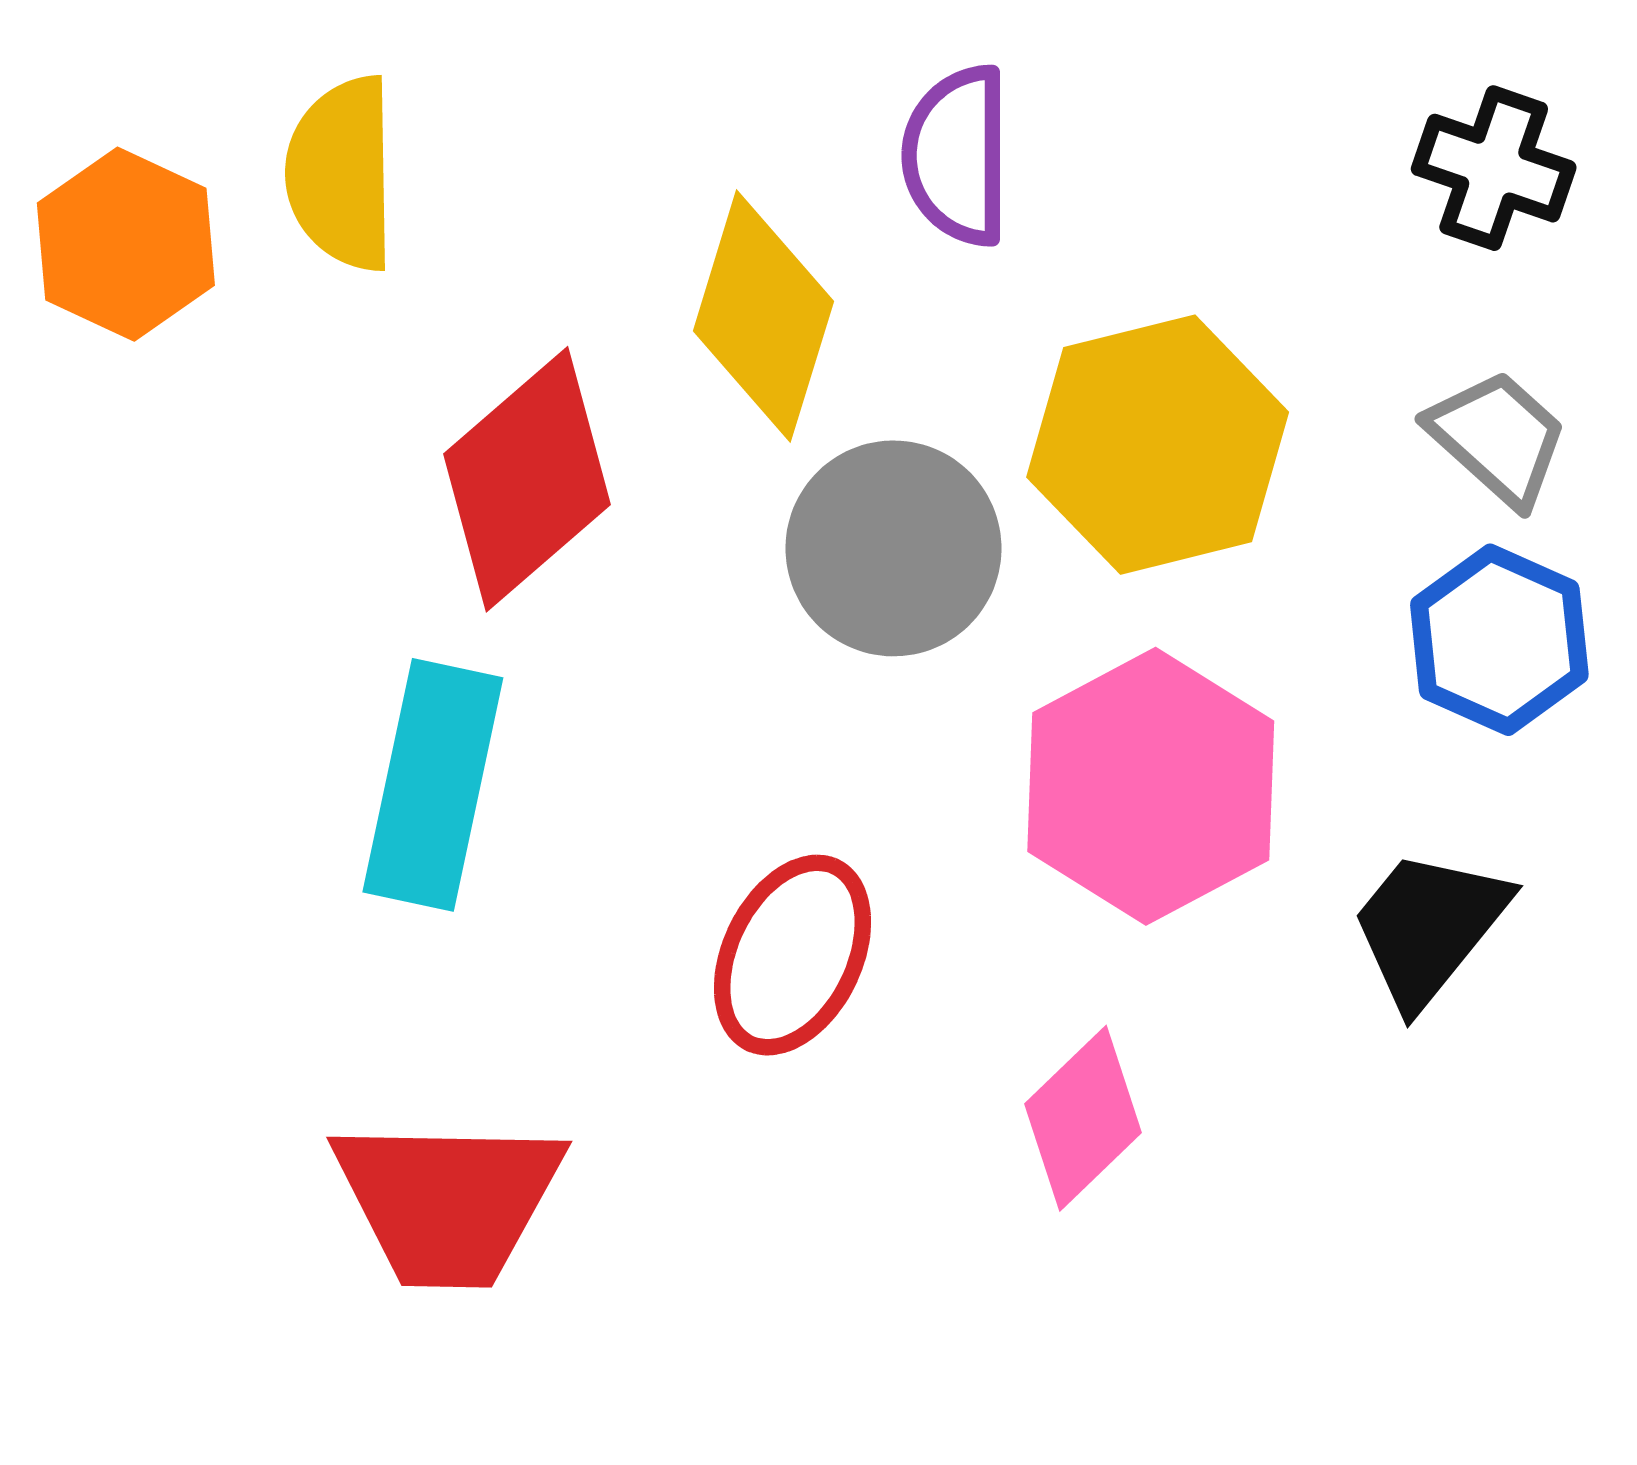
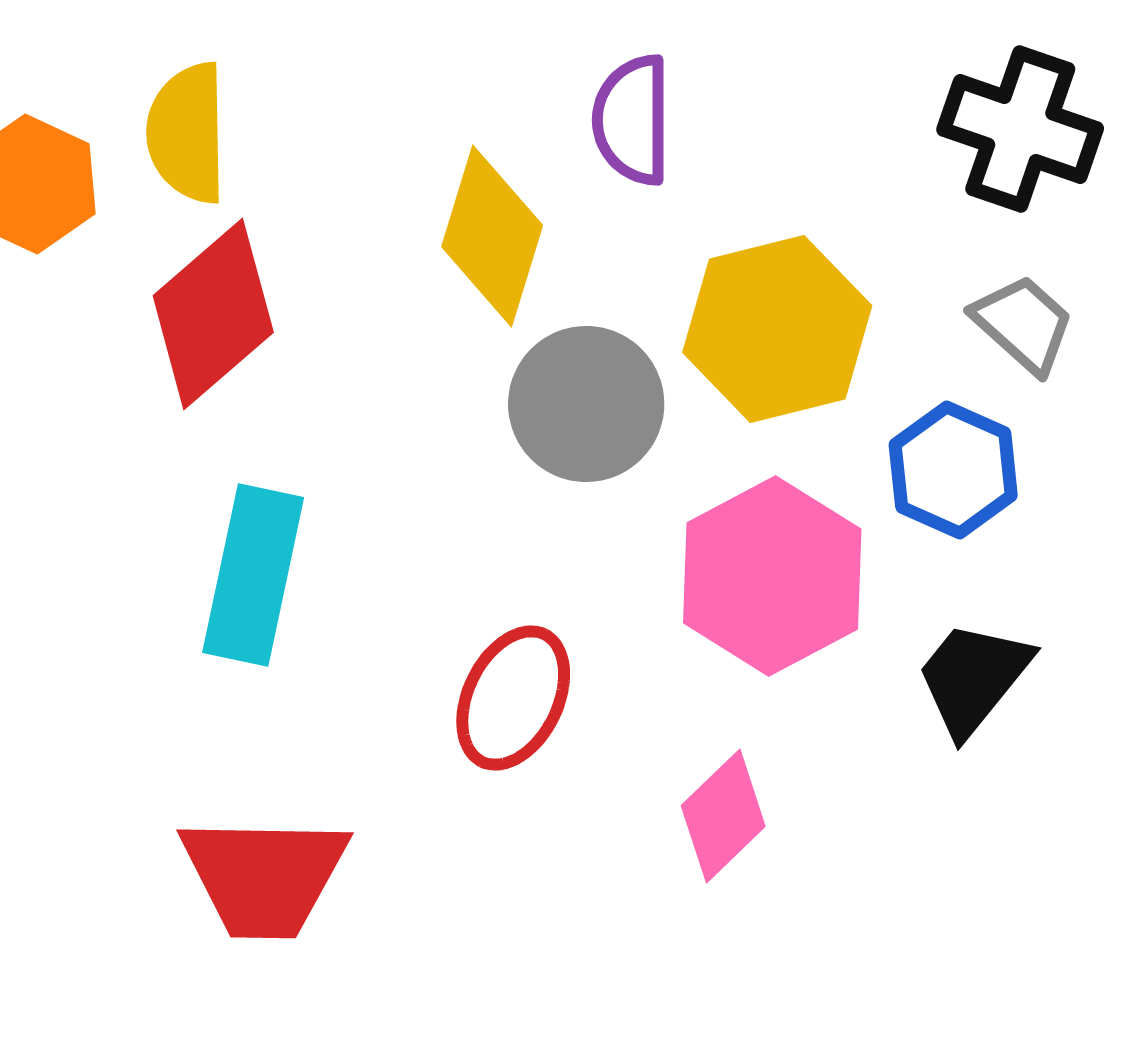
black cross: (1494, 168) -> (1020, 129), size x1.4
red diamond: (527, 479) -> (213, 314), moved
blue hexagon: (1499, 640) -> (953, 470), moved

